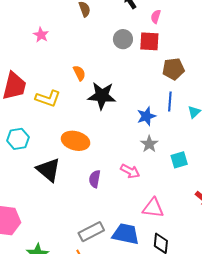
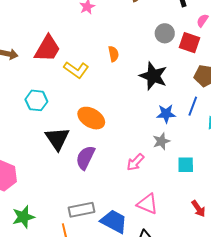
black star: (102, 96) -> (153, 76), moved
pink arrow: (130, 171) -> (135, 162), turned 90
purple semicircle: (95, 179) -> (85, 158), moved, size x1.4

